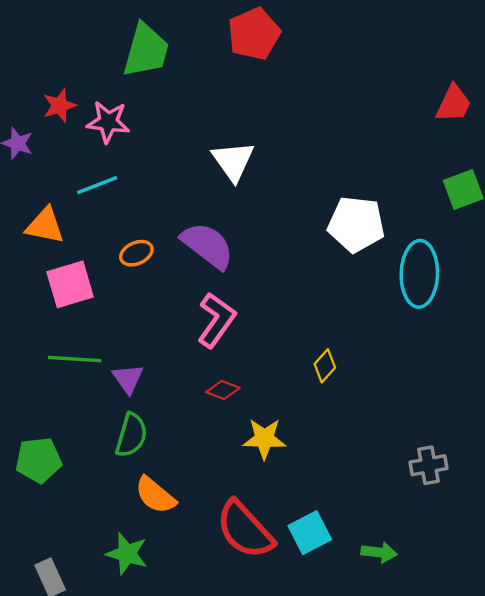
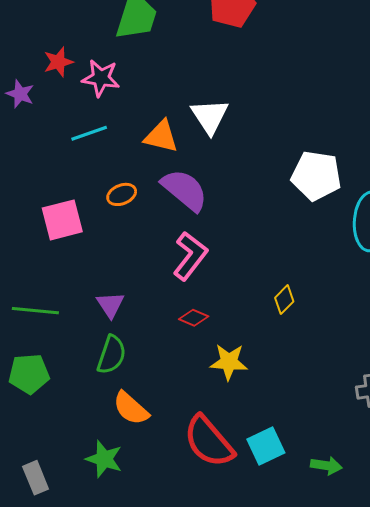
orange triangle: (45, 226) -> (161, 136), moved
green line: (75, 359) -> (35, 311), moved

